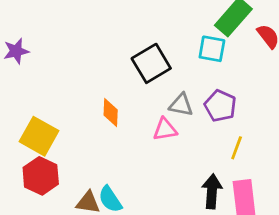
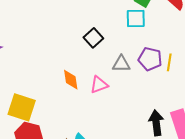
black square: (151, 63) -> (93, 38), size x0.7
pink triangle: (165, 129) -> (99, 85), moved
yellow line: (237, 148) -> (169, 62), moved

